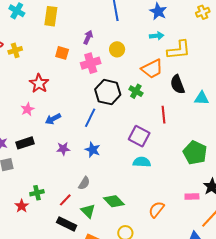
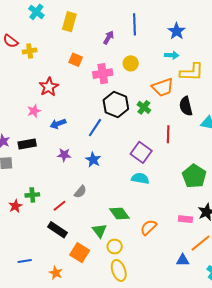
purple arrow: (88, 37) -> (109, 38), moved
green diamond: (114, 201) -> (119, 213), moved
green triangle: (88, 211) -> (100, 231), moved

